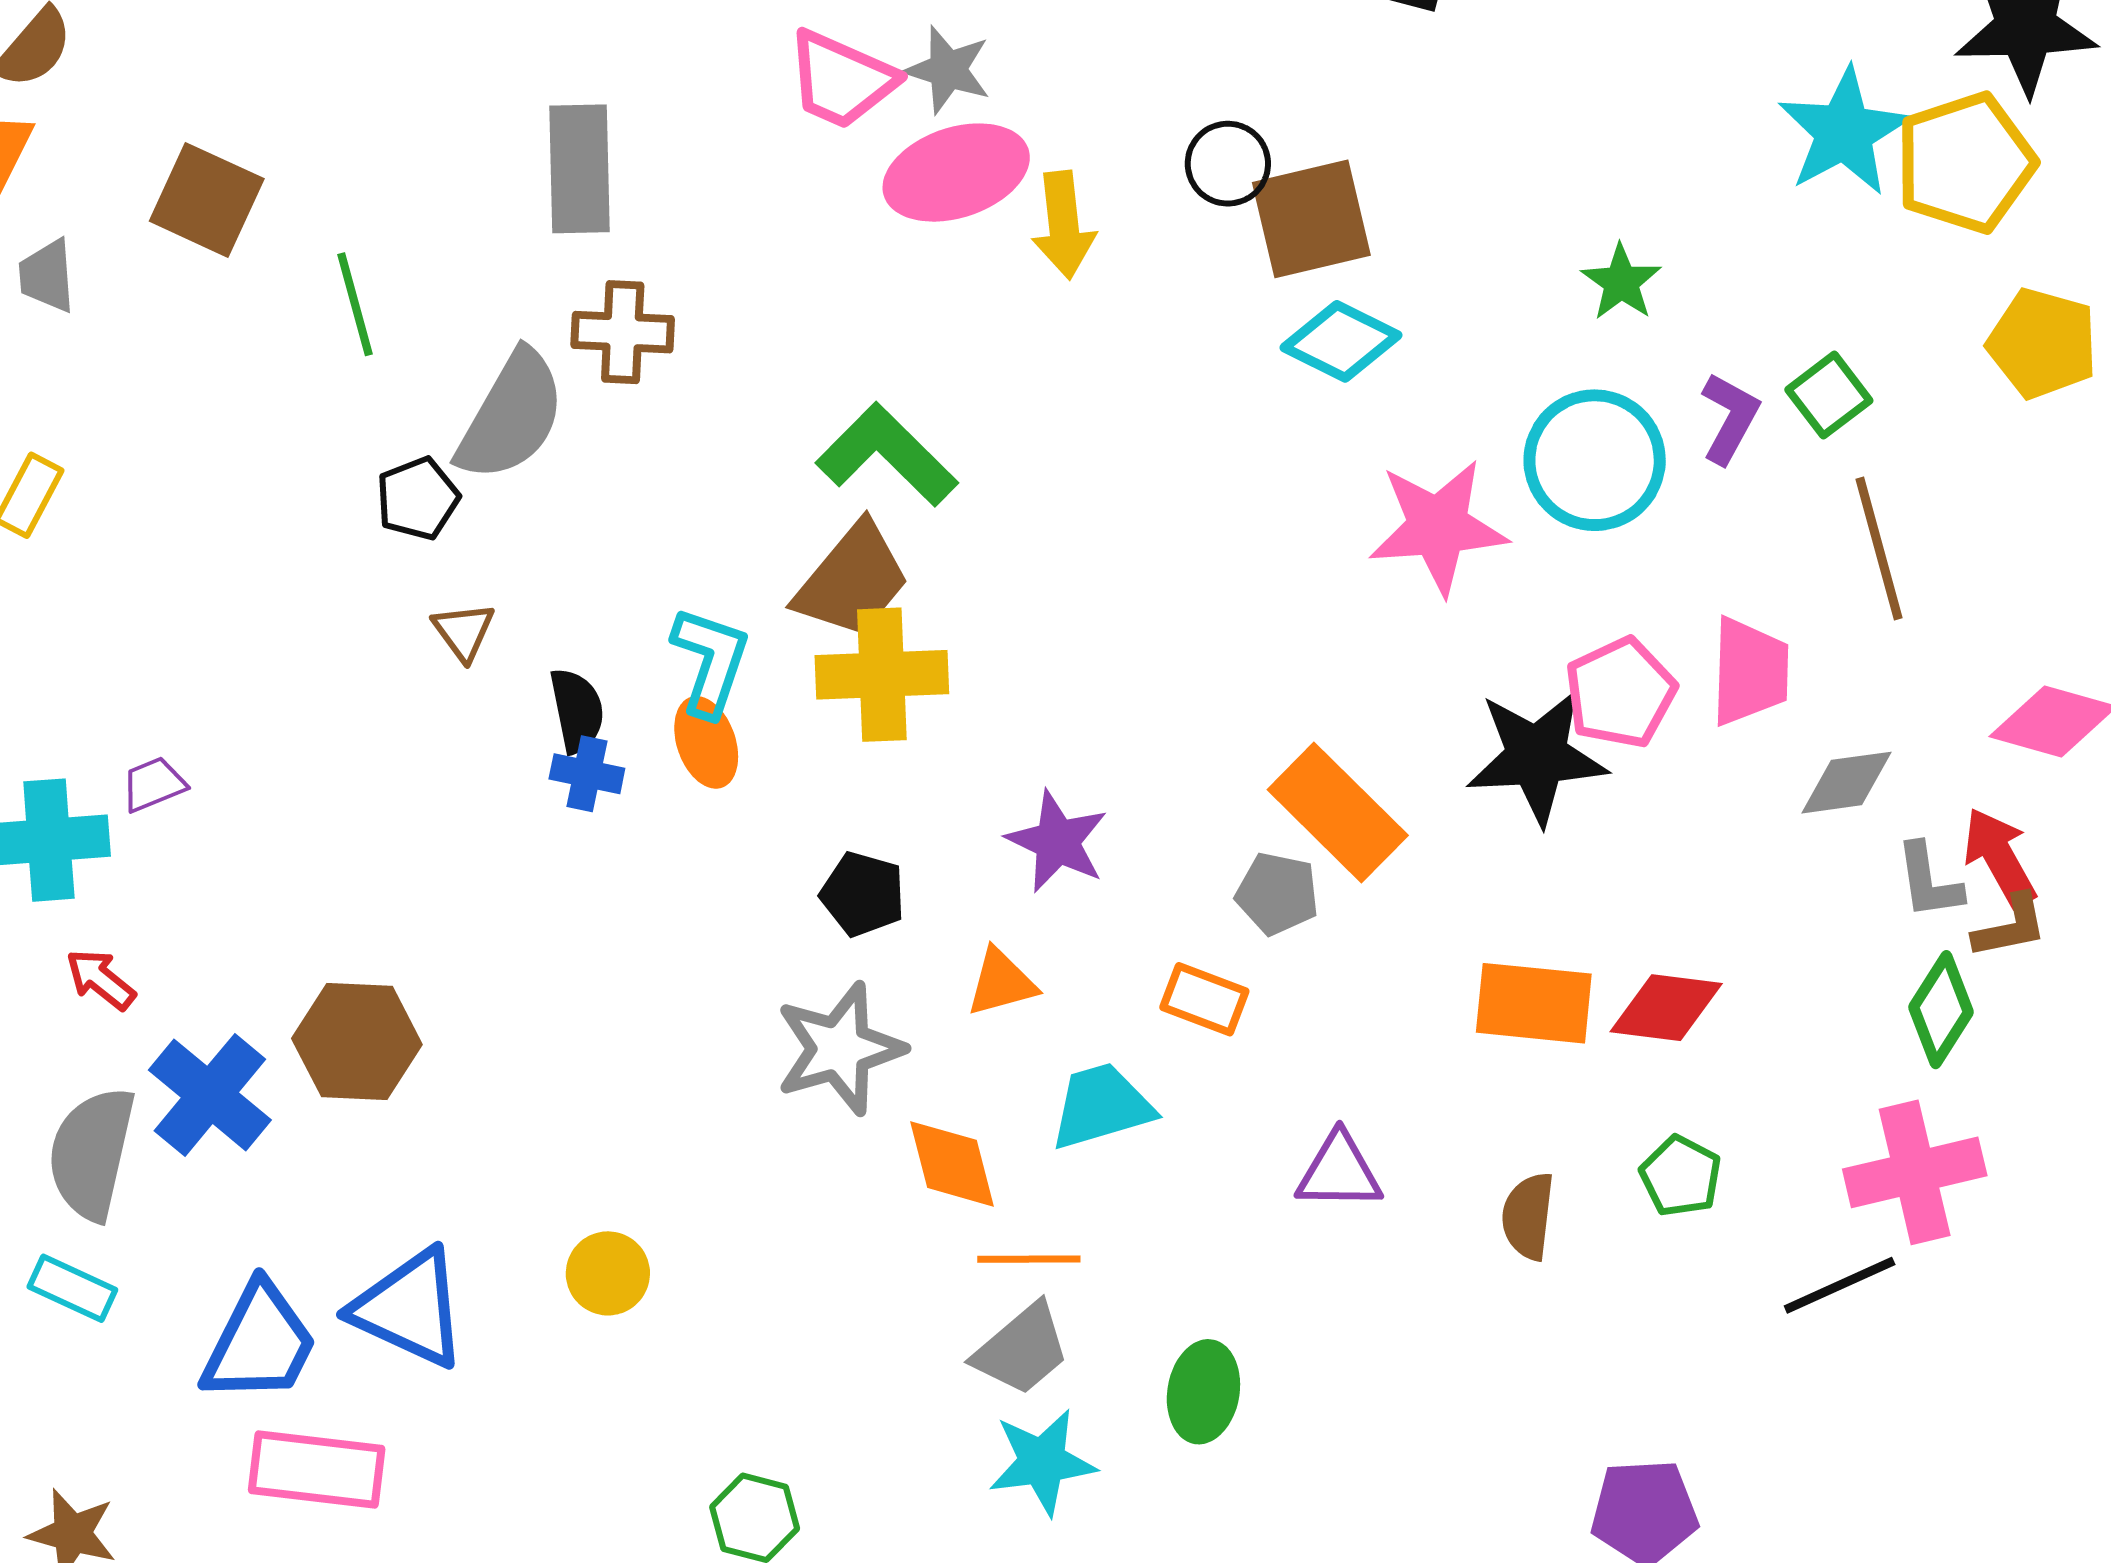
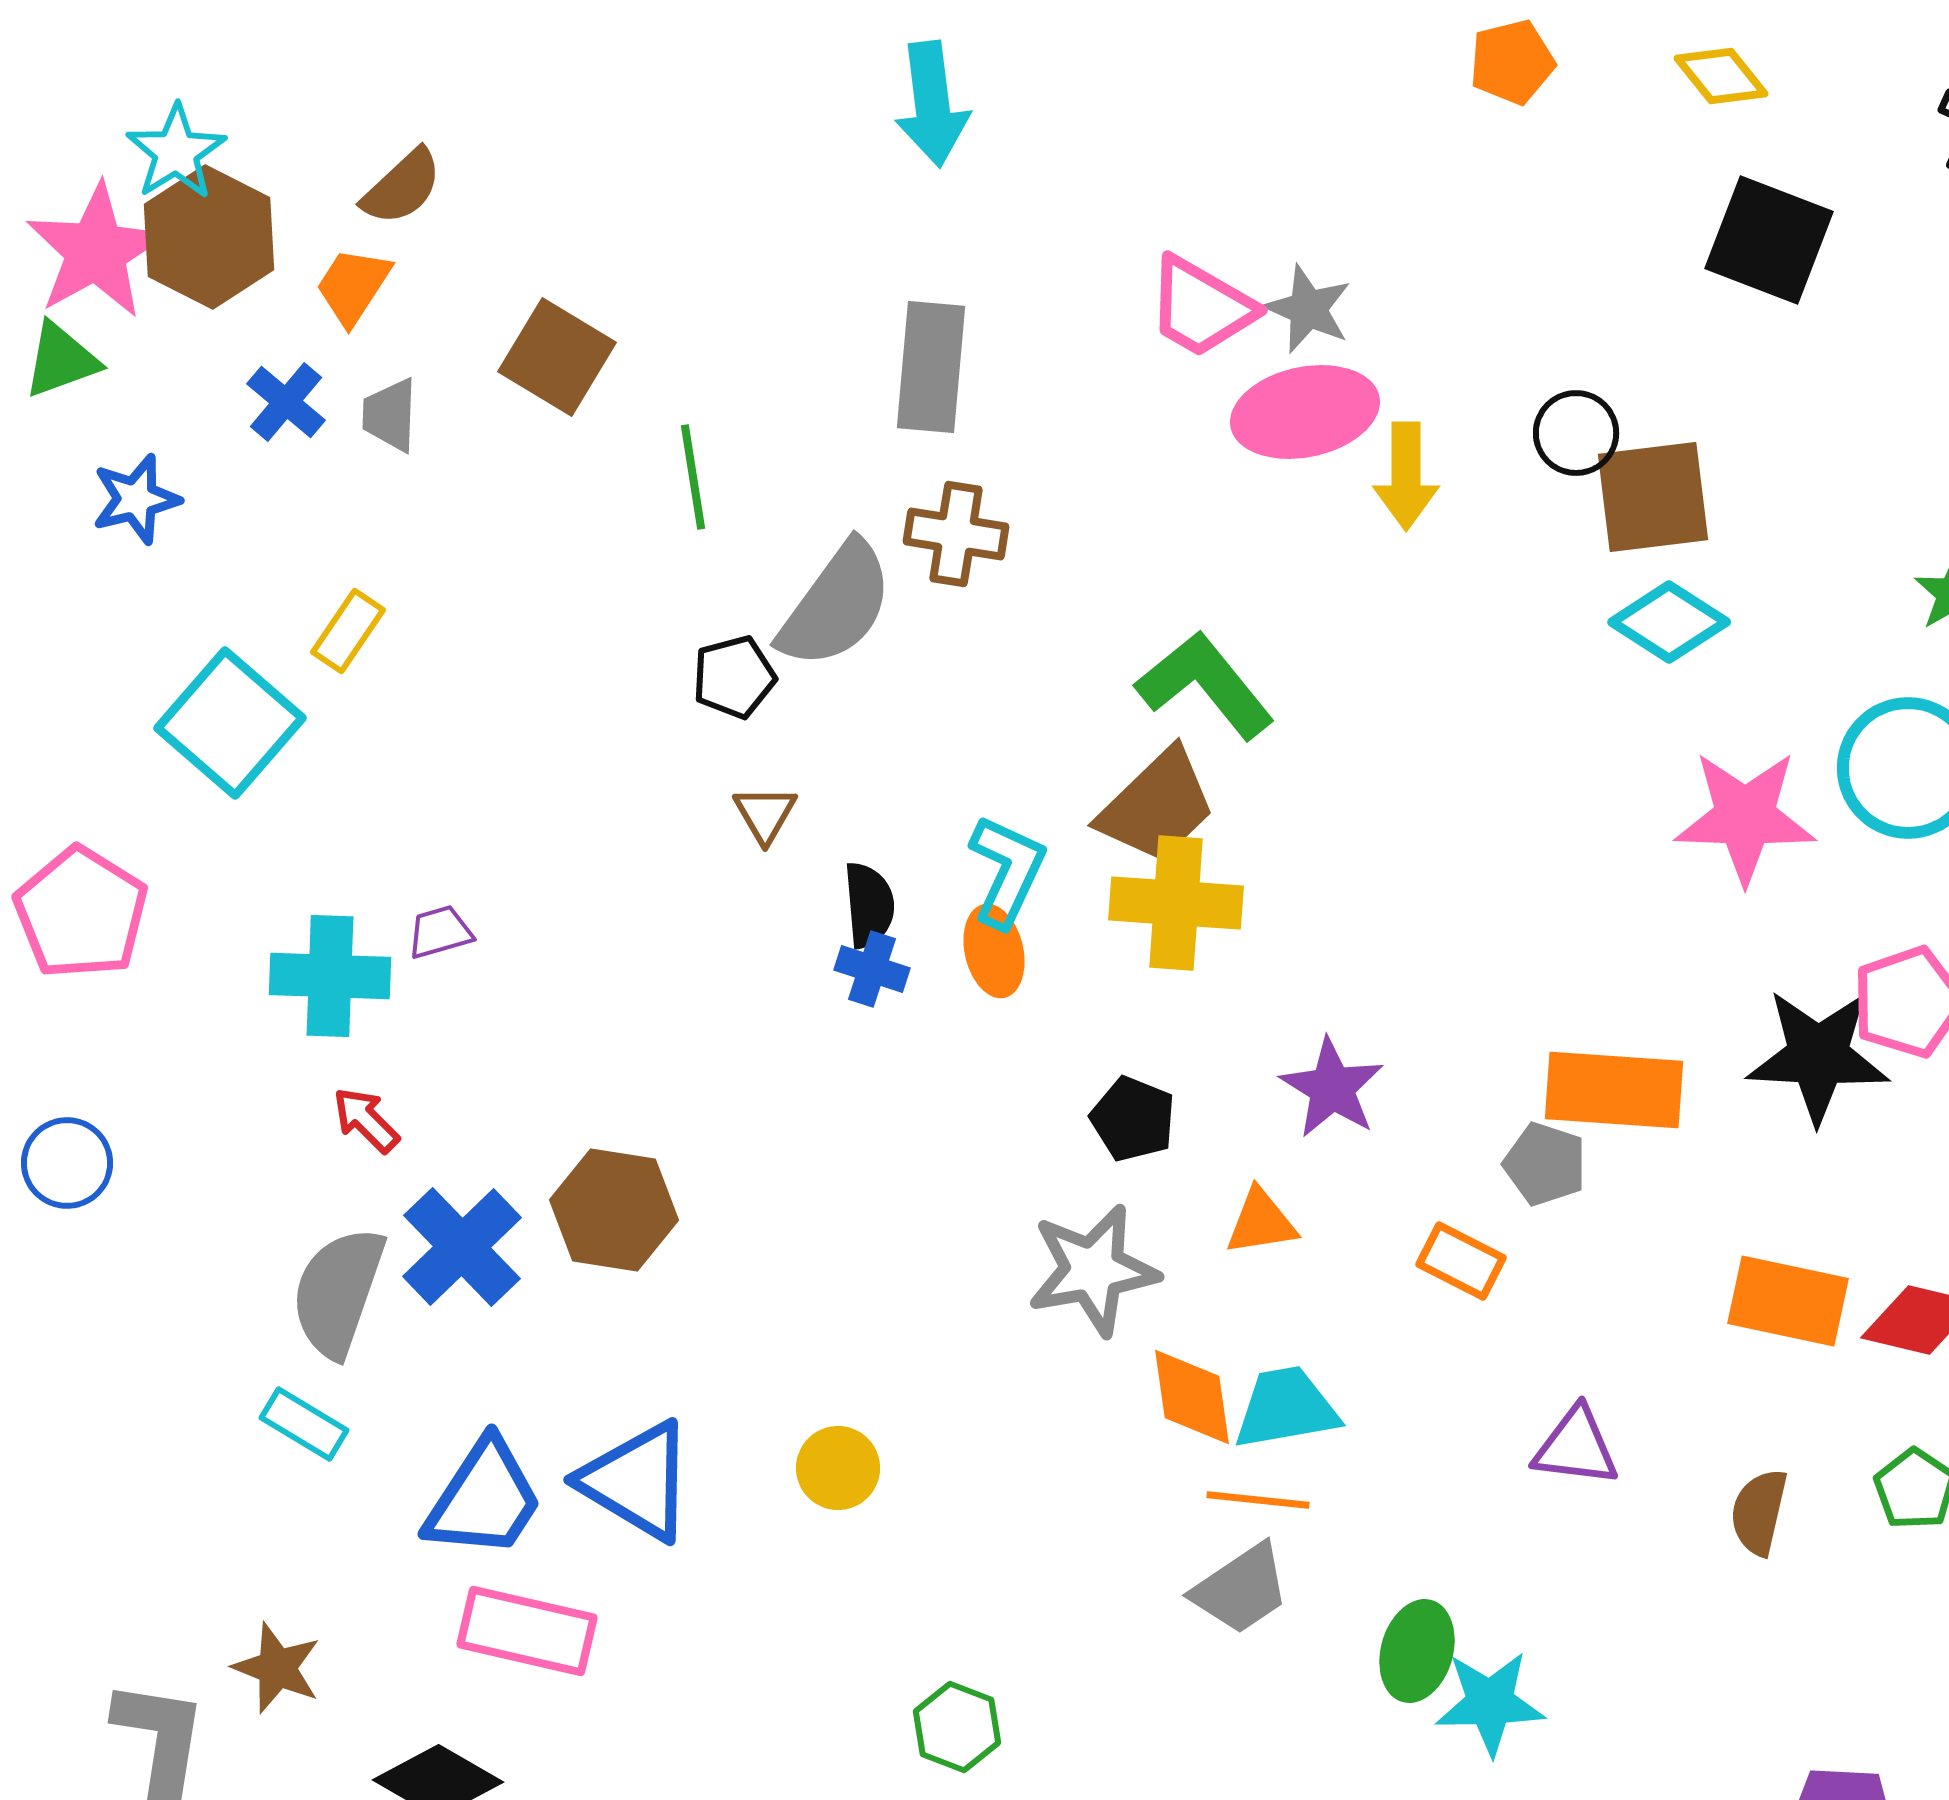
orange rectangle: (1338, 813) -> (1614, 1090), turned -47
cyan trapezoid: (1102, 1106) -> (1286, 1408), moved
cyan star: (1042, 1462) -> (1490, 1703), moved

